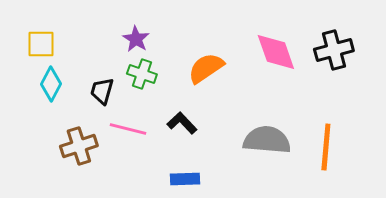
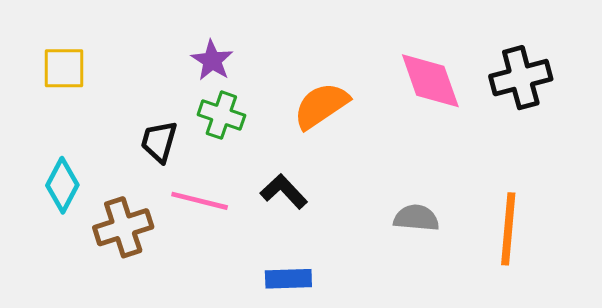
cyan diamond: (51, 84) -> (62, 185), moved
gray semicircle: (267, 140) -> (416, 218), size x0.6

